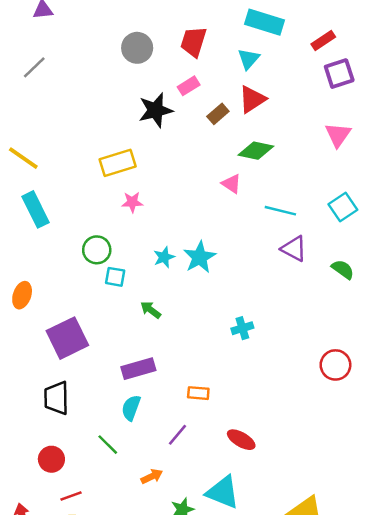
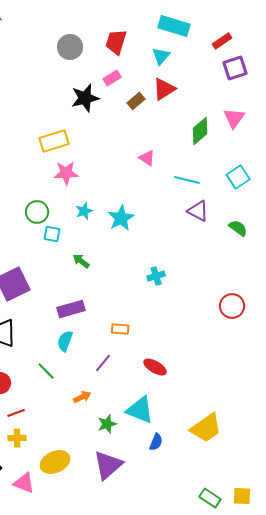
green diamond: (256, 151) -> (200, 131), moved, turned -52
pink star: (132, 202) -> (66, 173), size x1.4
cyan star: (164, 257) -> (84, 211), moved

